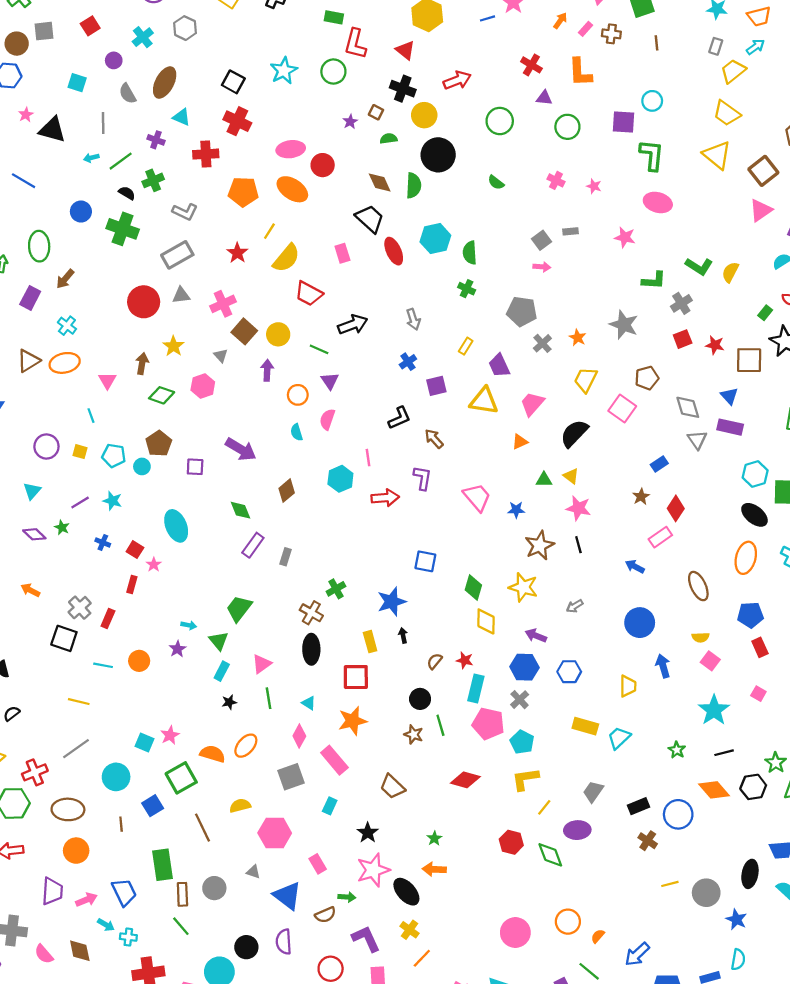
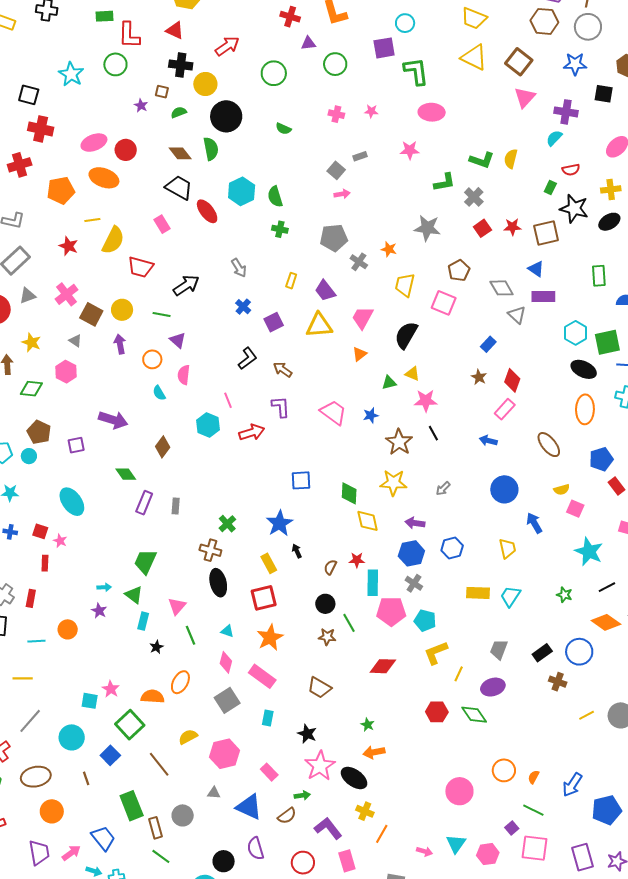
yellow line: (269, 231) -> (92, 220), turned 63

